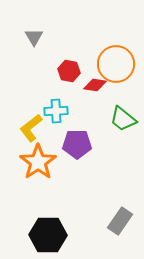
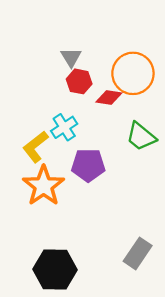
gray triangle: (34, 37) -> (71, 57), moved
cyan cross: (56, 111) -> (64, 127), turned -30

